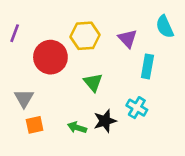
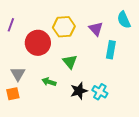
cyan cross: (137, 108) -> (100, 92), moved
orange square: (35, 125) -> (13, 94), moved
green arrow: (77, 128) -> (49, 82), moved

